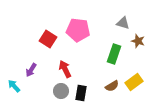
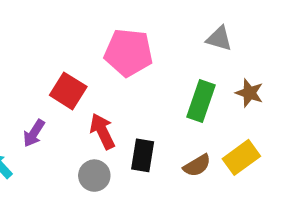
red square: (48, 39) -> (68, 91), moved
brown star: (138, 41) -> (249, 93), moved
black rectangle: (81, 93) -> (143, 155), moved

